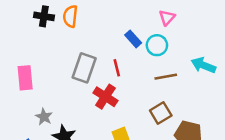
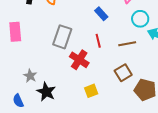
cyan circle: (157, 45) -> (140, 19), moved
red line: (117, 68) -> (98, 41), moved
pink rectangle: (25, 78) -> (15, 32), moved

